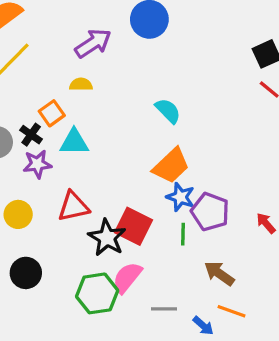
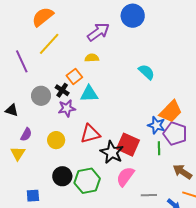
orange trapezoid: (171, 166) -> (171, 111), moved
green hexagon: (97, 293) -> (87, 181), moved

